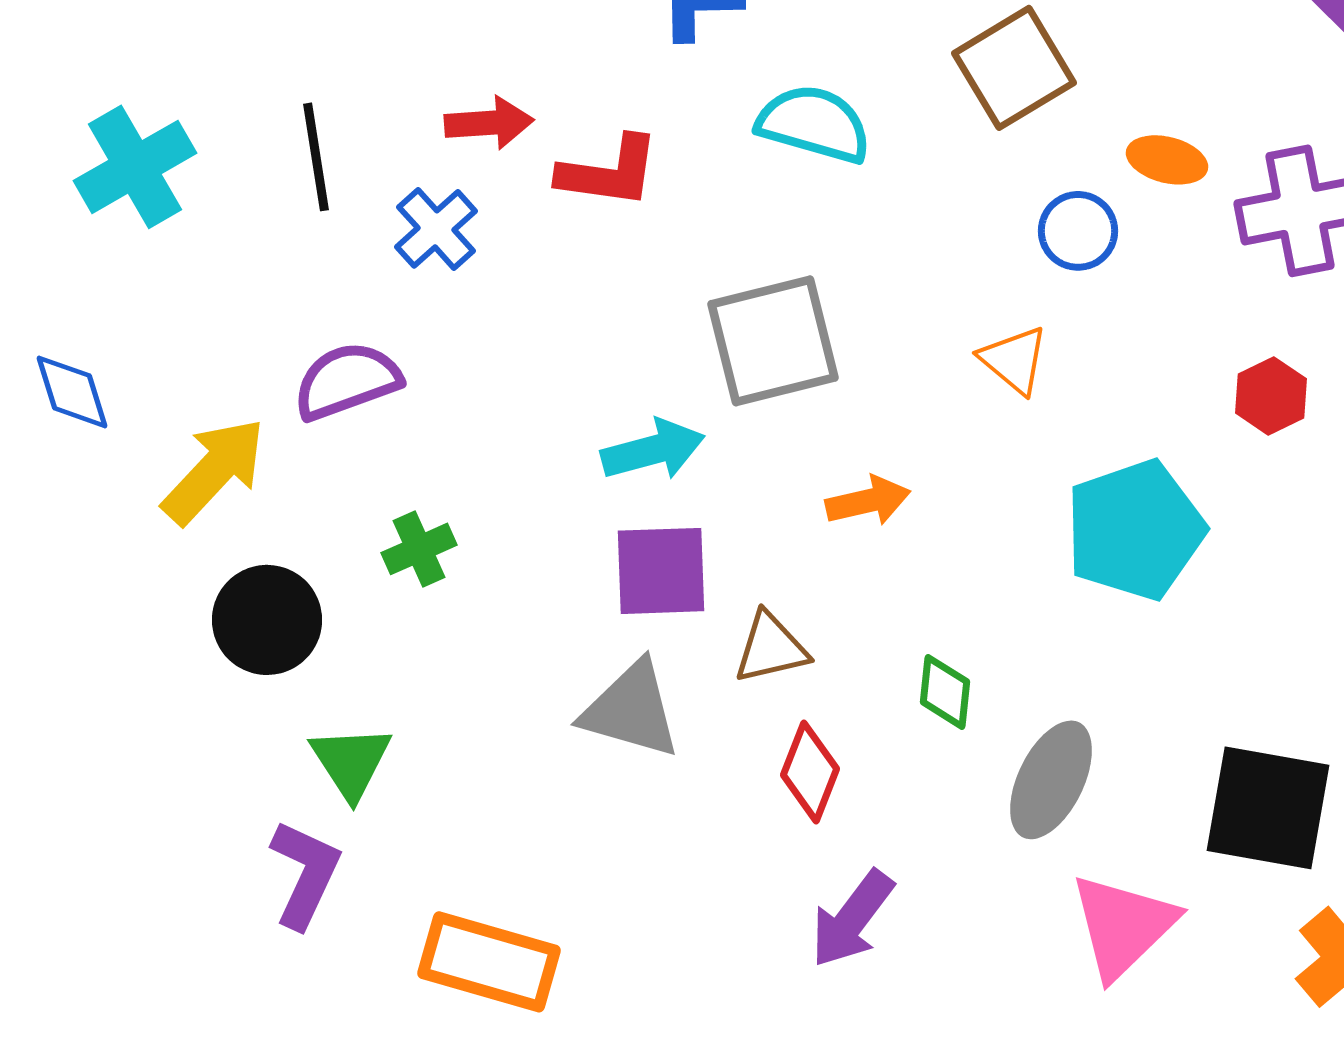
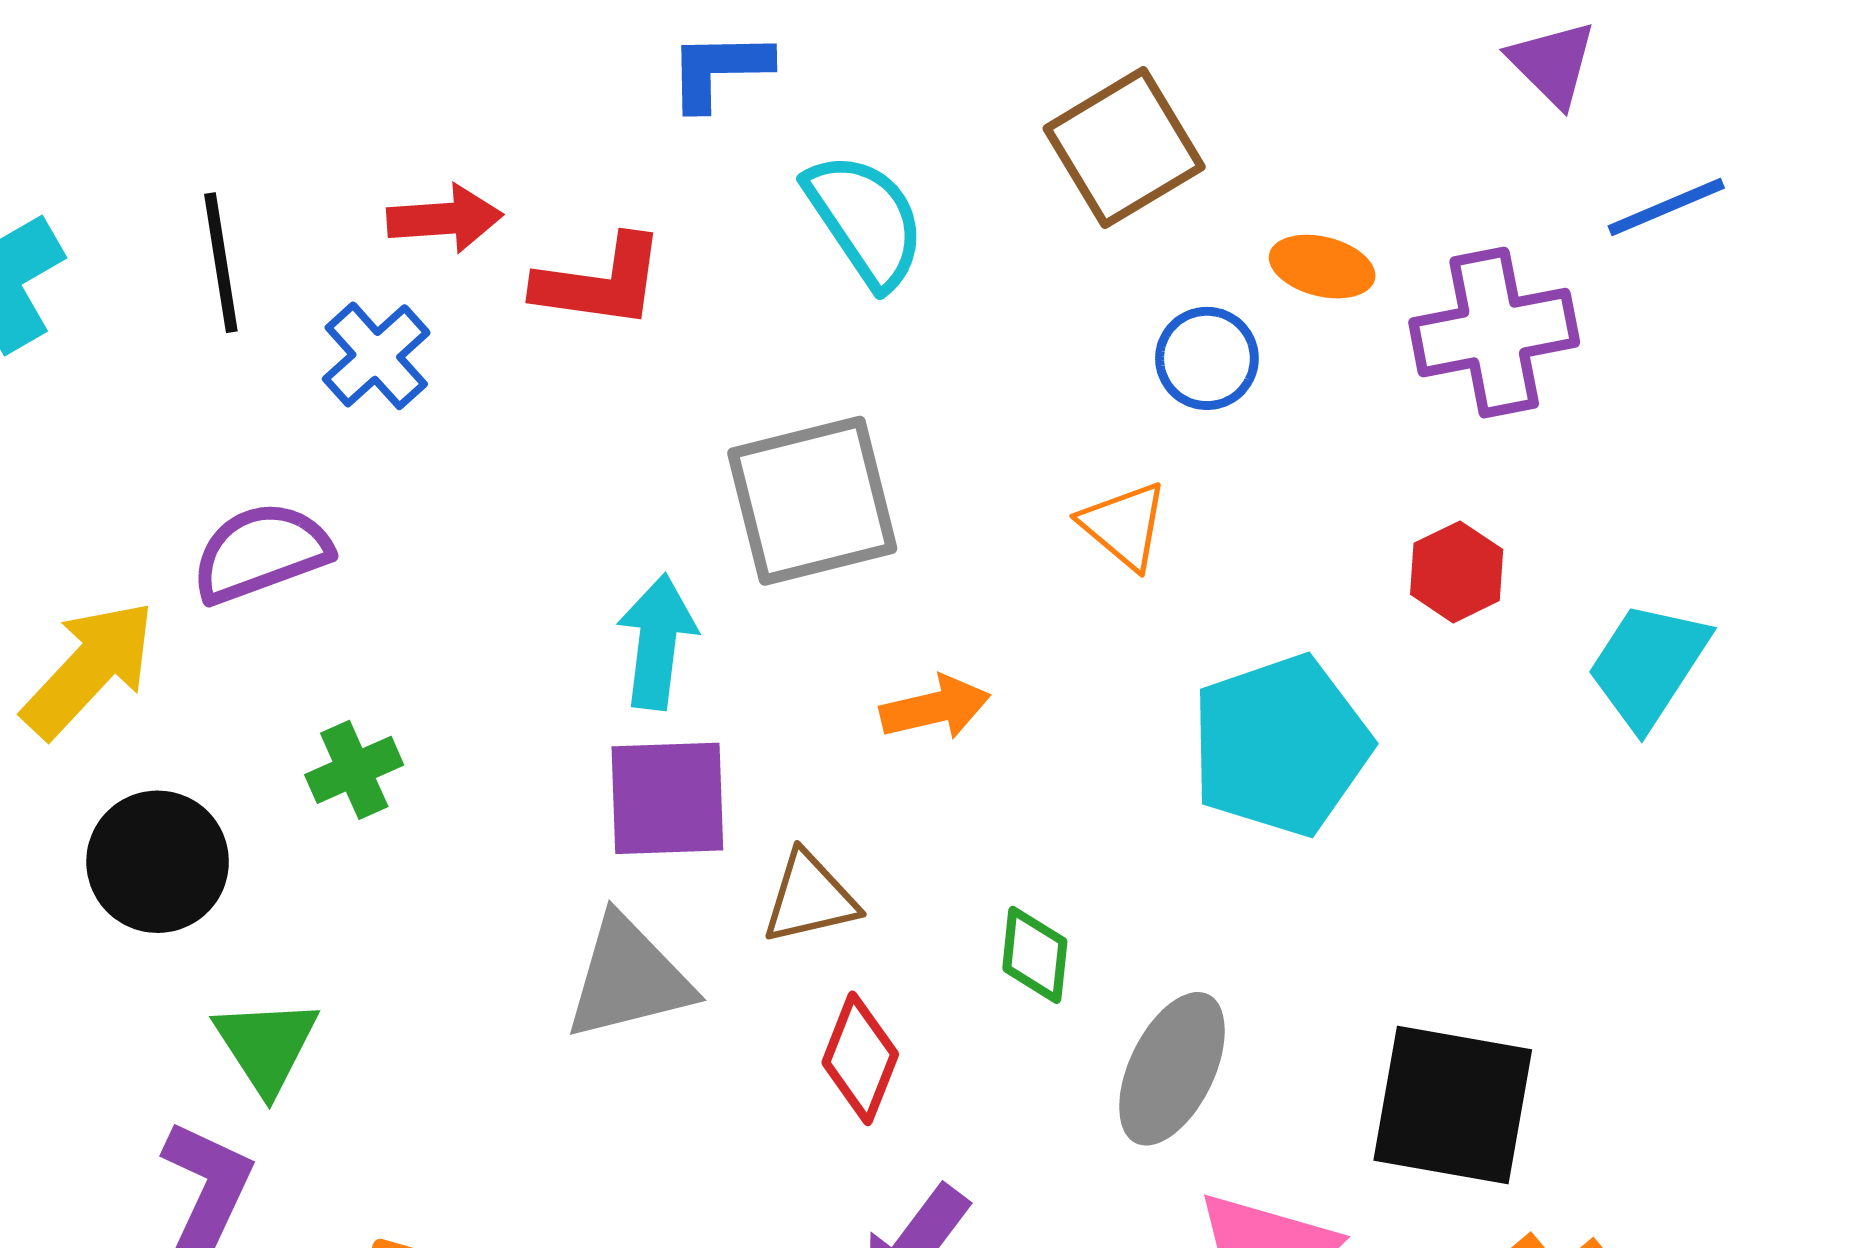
cyan semicircle: (814, 124) -> (865, 220), turned 40
cyan arrow: (653, 450) -> (657, 642), turned -68
gray triangle: (631, 710) -> (629, 978), turned -30

